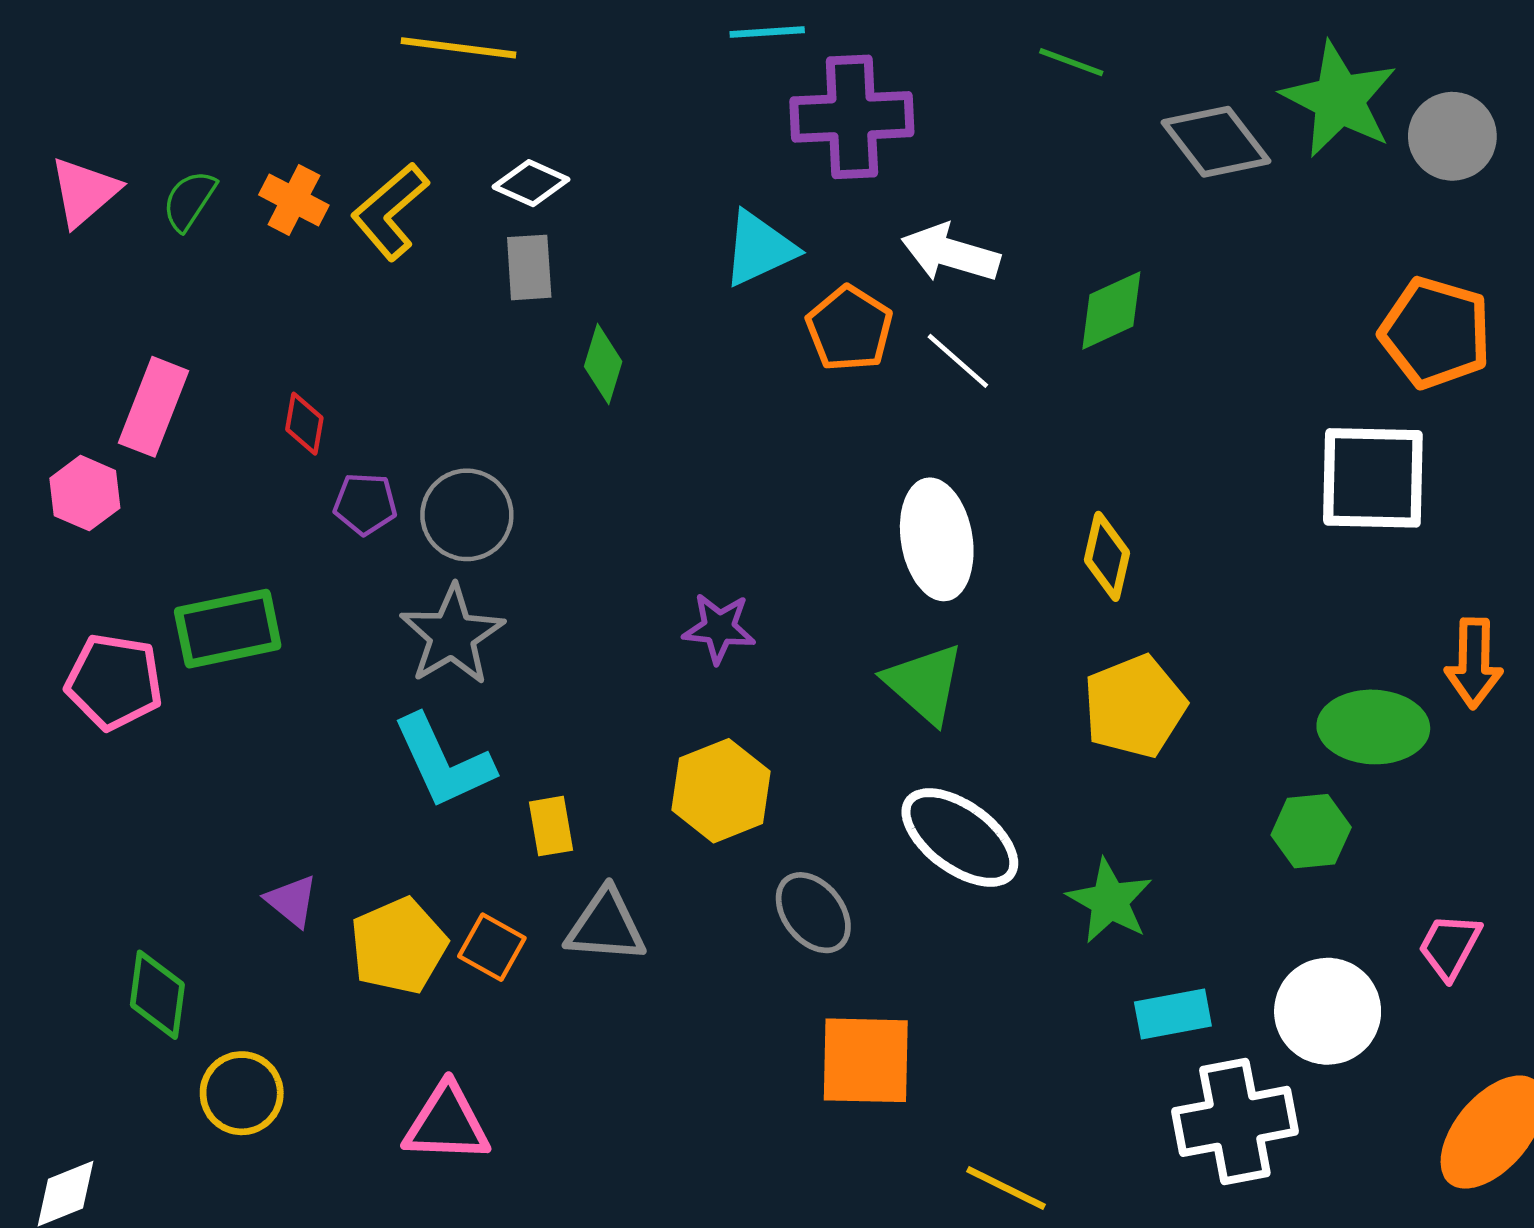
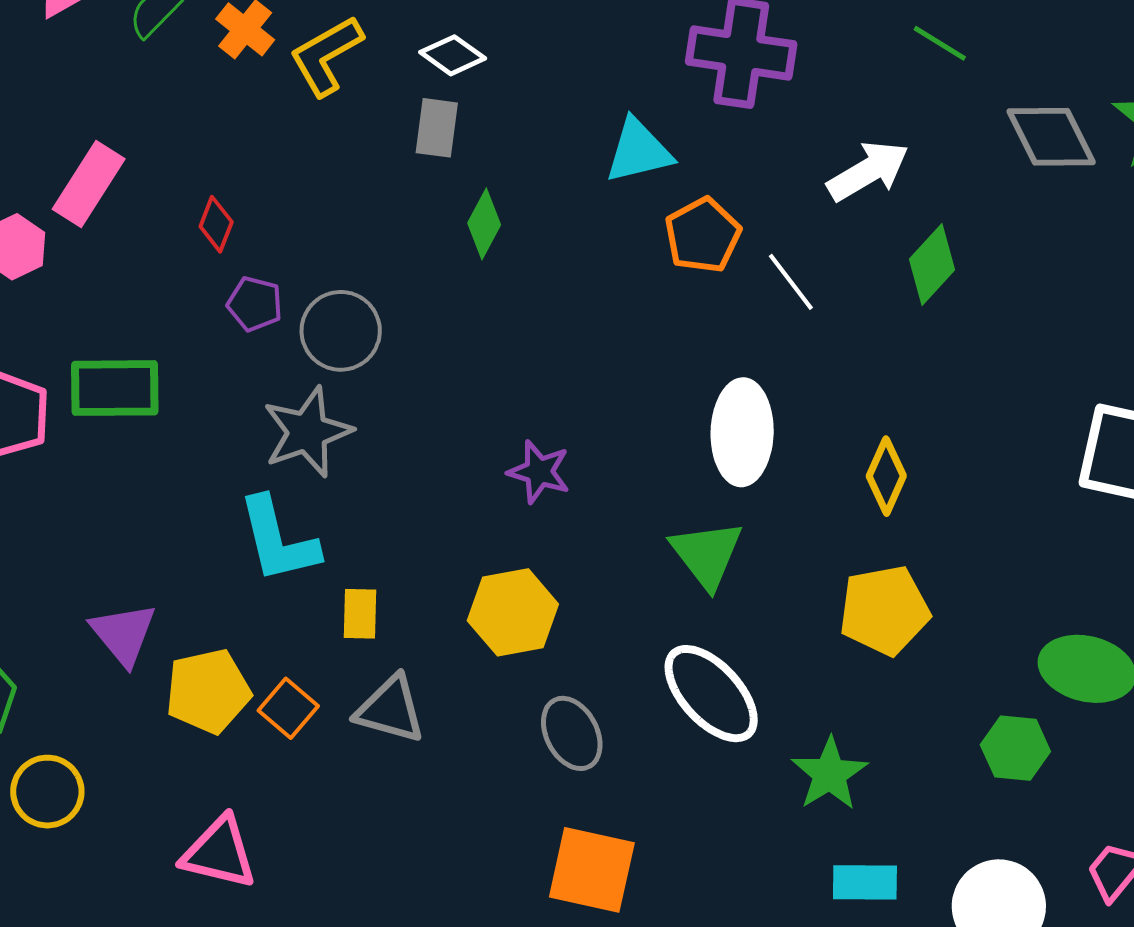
white arrow: (951, 253) -> (868, 171), moved, turned 122
green diamond: (1111, 310) -> (932, 265), turned -34
purple triangle: (292, 901) -> (123, 634), size x1.4

